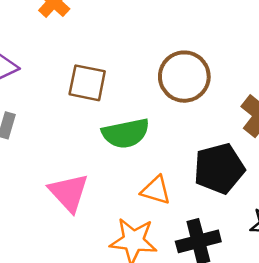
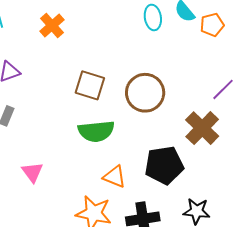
brown square: (87, 83) -> (90, 85), moved
pink triangle: (69, 193) -> (32, 172), moved, size x0.7

